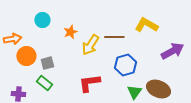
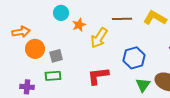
cyan circle: (42, 20) -> (61, 13), moved
brown line: (114, 37) -> (122, 19), moved
green rectangle: (44, 83) -> (53, 76), turned -42

